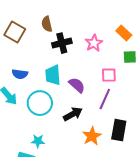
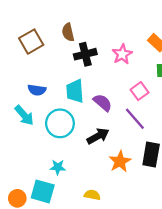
brown square: (15, 32) -> (31, 42), turned 30
pink square: (109, 75) -> (140, 91), turned -35
purple line: (105, 99) -> (135, 119), turned -65

